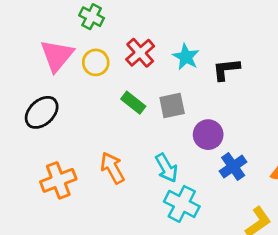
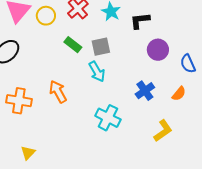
purple circle: (208, 135) -> (158, 50), moved
cyan arrow: (167, 168) -> (97, 72), moved
orange cross: (58, 180) -> (19, 101), turned 30

